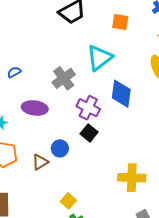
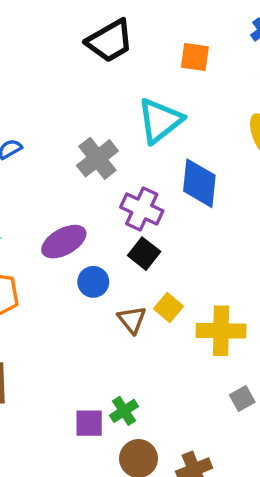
purple ellipse: (35, 108) -> (64, 242), moved, turned -35
brown triangle: (40, 162) -> (132, 320), moved, turned -36
yellow square: (68, 201) -> (169, 308), moved

